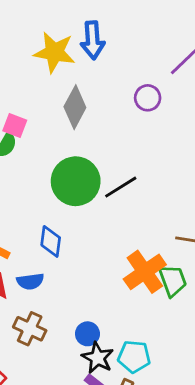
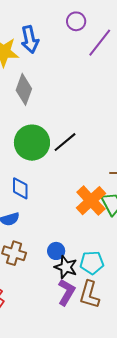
purple circle: (148, 98) -> (76, 21), moved

